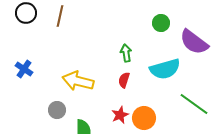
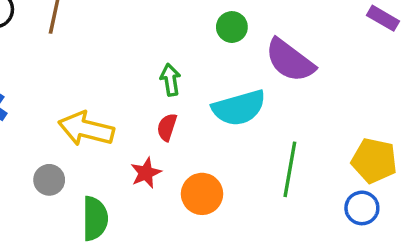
green line: (194, 104) -> (290, 169), turned 64
red star: (120, 115) -> (146, 173), moved

